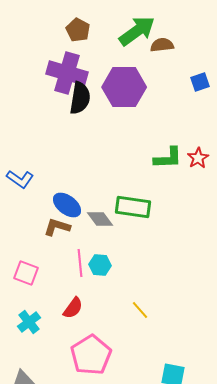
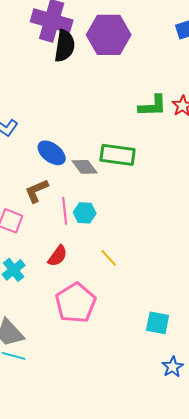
brown L-shape: (57, 227) -> (37, 191), moved, turned -40
yellow line: (140, 310) -> (109, 258), moved

